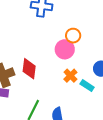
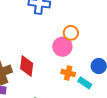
orange cross: (70, 76) -> (68, 73), turned -32

